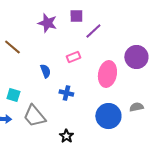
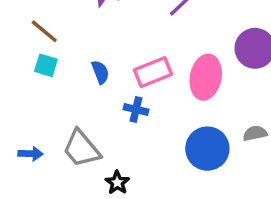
pink rectangle: (73, 57) -> (153, 72), moved, size x1.5
cyan square: (13, 95) -> (46, 65), moved
black star: (66, 136) -> (117, 183), moved

